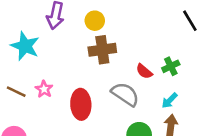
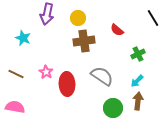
cyan star: (25, 46) -> (23, 38), size x0.7
red semicircle: (144, 71) -> (117, 30), moved
pink star: (44, 89) -> (46, 72), moved

